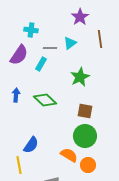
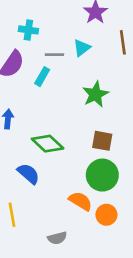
green diamond: (45, 100) -> (48, 144), moved
blue semicircle: (31, 145) -> (28, 174), moved, turned -84

